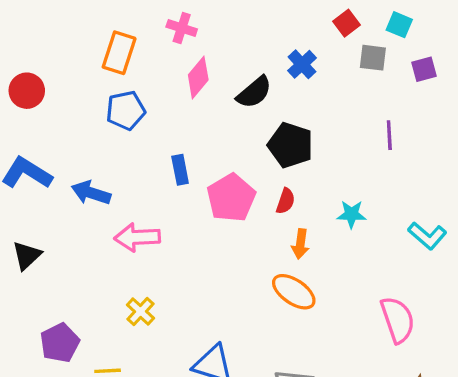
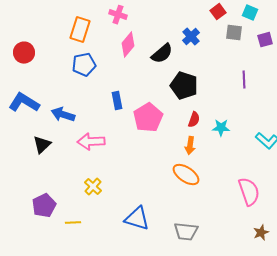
red semicircle: (286, 201) -> (194, 120), moved
black triangle: (27, 255) -> (42, 145), moved

